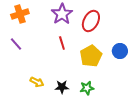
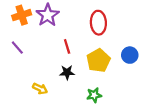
purple star: (62, 14) -> (48, 15), moved
red ellipse: (91, 21) -> (98, 23), turned -30
black star: (62, 87) -> (67, 72), moved

